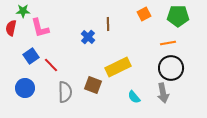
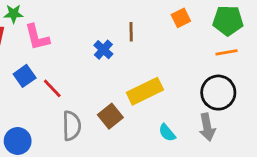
orange line: (168, 43) -> (227, 52), moved
brown square: (93, 85) -> (110, 116), turned 30
blue circle: (25, 88) -> (18, 141), moved

